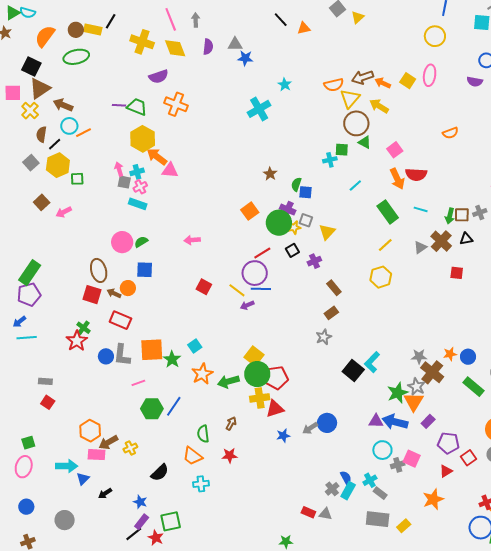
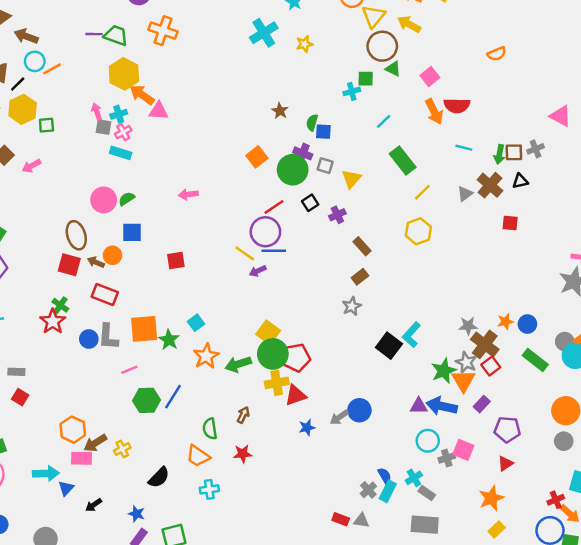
green rectangle: (388, 212) -> (403, 160), moved
yellow star: (294, 227) -> (304, 44), moved
red square: (204, 287) -> (176, 261), moved, turned -35
red square: (469, 458) -> (491, 366), moved
yellow rectangle: (404, 526) -> (497, 530), moved

